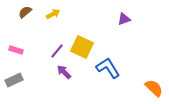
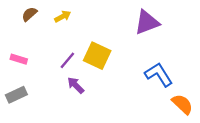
purple triangle: (124, 19) -> (147, 22), size x1.6
blue L-shape: (108, 68) -> (159, 75), moved

